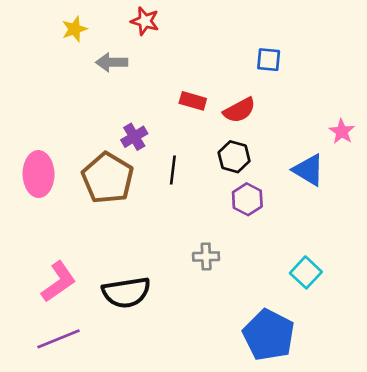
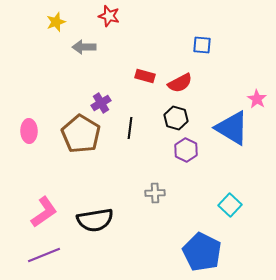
blue triangle: (309, 170) -> (232, 128), size x1.4
pink ellipse: (39, 174) -> (29, 131), size x0.7

